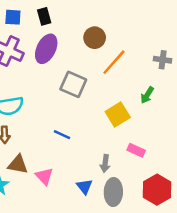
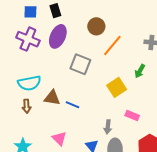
brown triangle: (18, 164) -> (52, 98), moved

